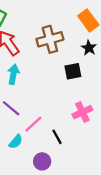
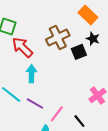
black square: (73, 71) -> (79, 52), moved

